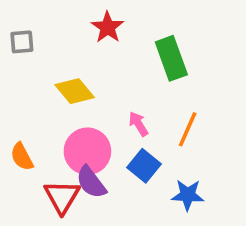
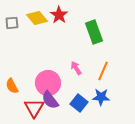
yellow diamond: (75, 91) -> (37, 18), moved
blue square: (144, 166) -> (79, 103), moved
blue star: (188, 195) -> (101, 97), moved

